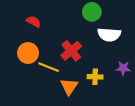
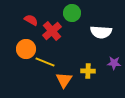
green circle: (92, 12) -> (72, 13), moved
red cross: (71, 51) -> (52, 31), moved

